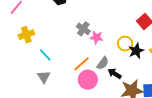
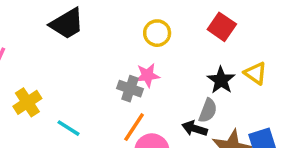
gray cross: (83, 29) -> (130, 89), moved
yellow circle: (125, 44) -> (157, 33), moved
gray semicircle: (103, 63) -> (208, 111), moved

